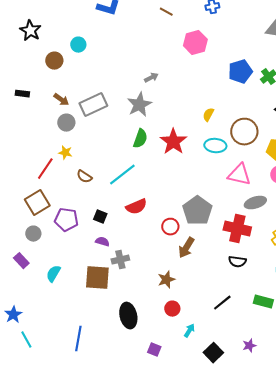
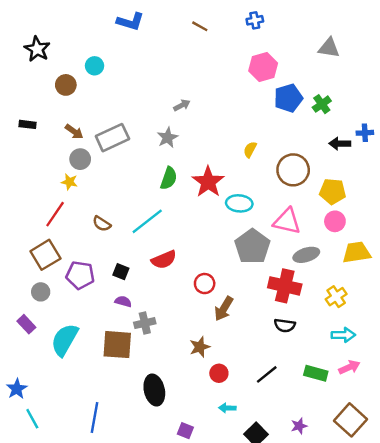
pink hexagon: (195, 43) -> (263, 67), moved
gray star: (139, 105) -> (167, 138), size x0.7
cyan ellipse: (215, 146) -> (239, 203), moved
yellow star: (65, 153) -> (69, 182), moved
gray pentagon: (197, 211) -> (252, 246), moved
cyan semicircle: (53, 274) -> (65, 340), size x1.6
red circle: (172, 309) -> (219, 373), moved
cyan arrow: (189, 331) -> (227, 408), turned -120

